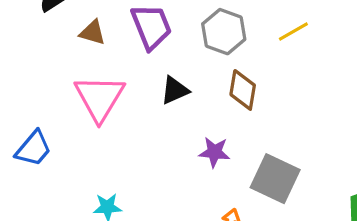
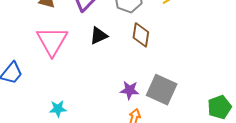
purple star: (214, 152) -> (130, 90), moved

